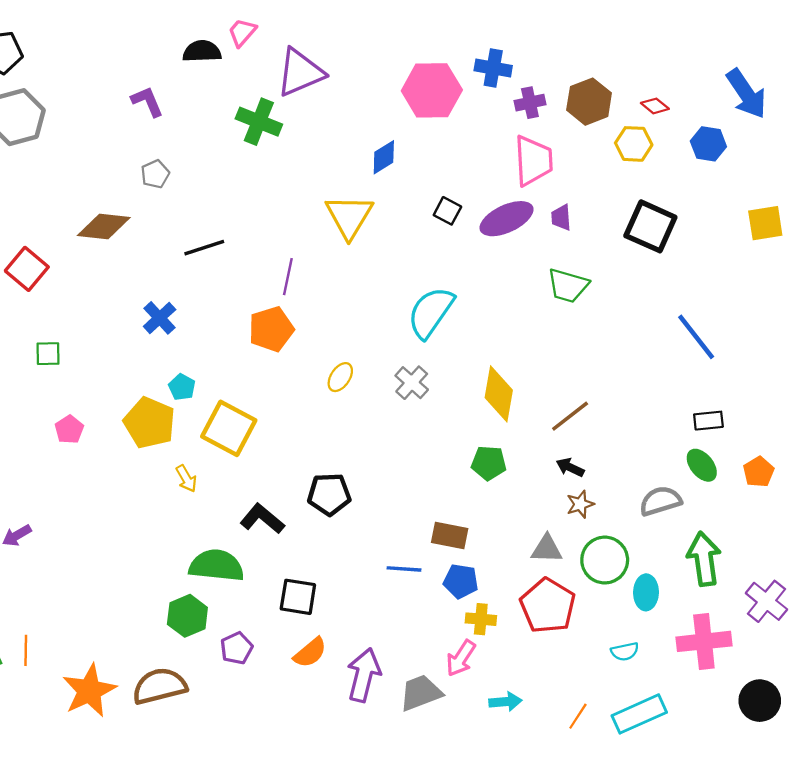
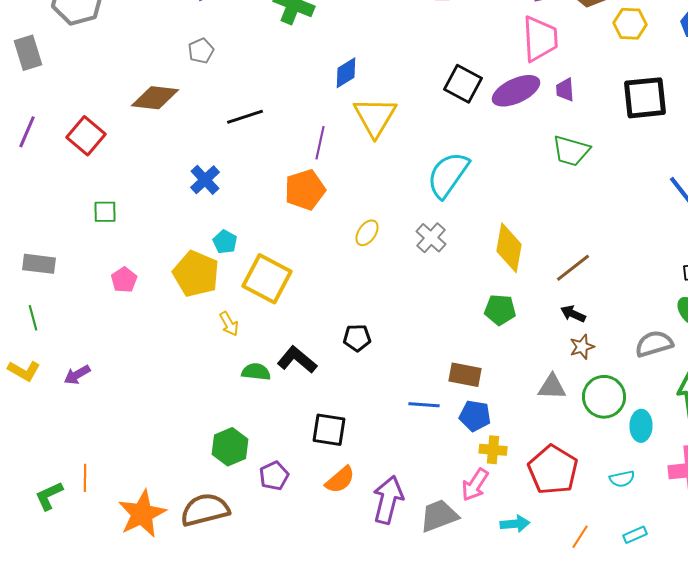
blue diamond: (384, 157) -> (346, 73), moved
black square: (447, 211) -> (463, 84), size x1.5
yellow triangle: (349, 216) -> (375, 117), moved
black square: (650, 226) -> (645, 98), turned -30
black pentagon: (329, 494) -> (357, 338), size x0.7
green semicircle: (216, 566) -> (256, 372), moved, size x0.6
red pentagon: (548, 606) -> (553, 470), moved
cyan rectangle: (639, 714) -> (635, 535), size x0.5

